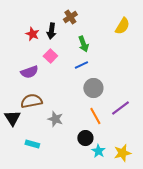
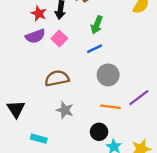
green arrow: (83, 44) -> (97, 25), turned 42
purple semicircle: (29, 72) -> (35, 36), moved
brown semicircle: (31, 101) -> (57, 78), moved
orange line: (95, 116) -> (110, 107), turned -54

